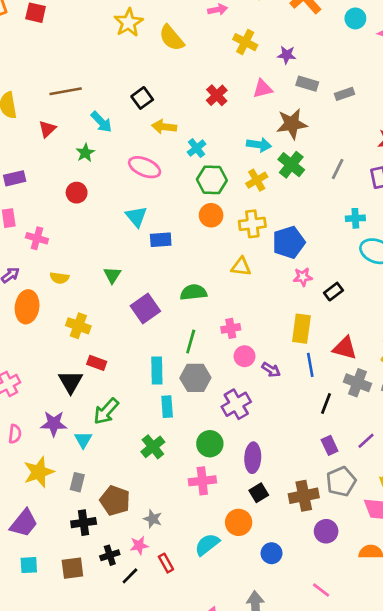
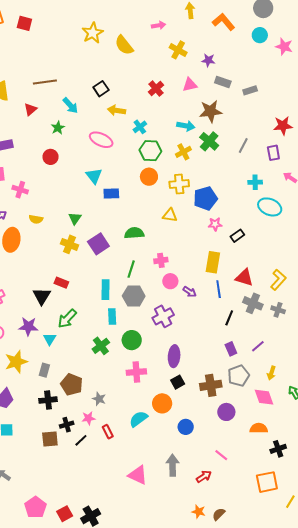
yellow cross: (78, 326) -> (69, 244), moved
green circle: (210, 444) -> (132, 340), moved
brown square: (72, 568) -> (50, 439), moved

